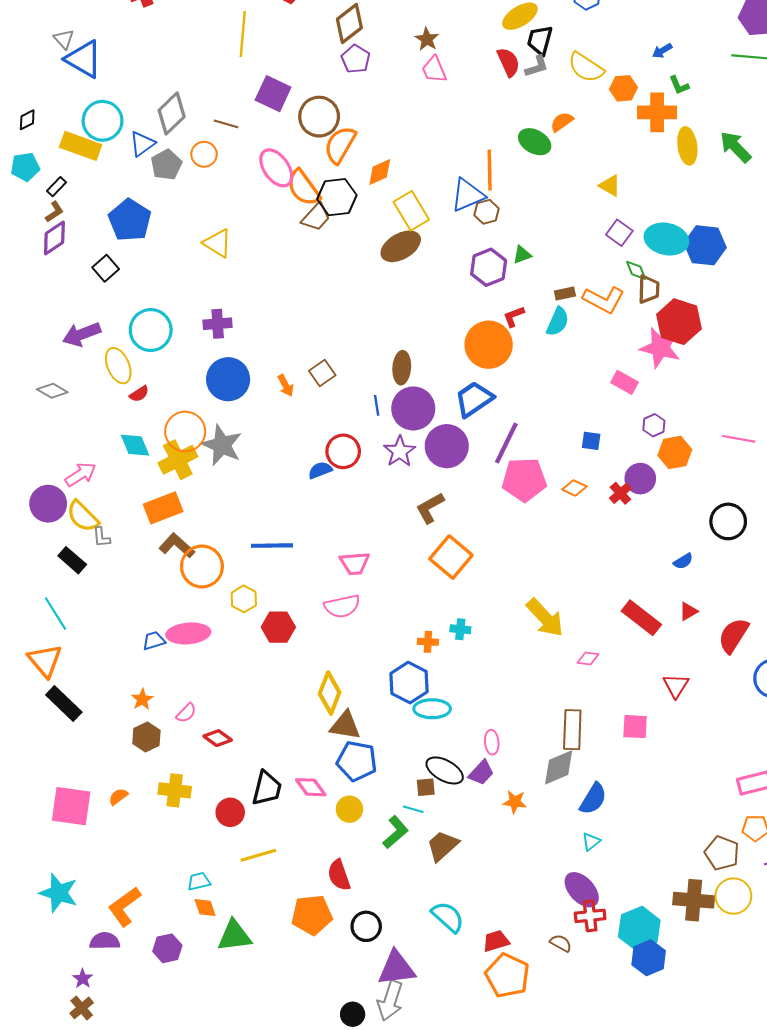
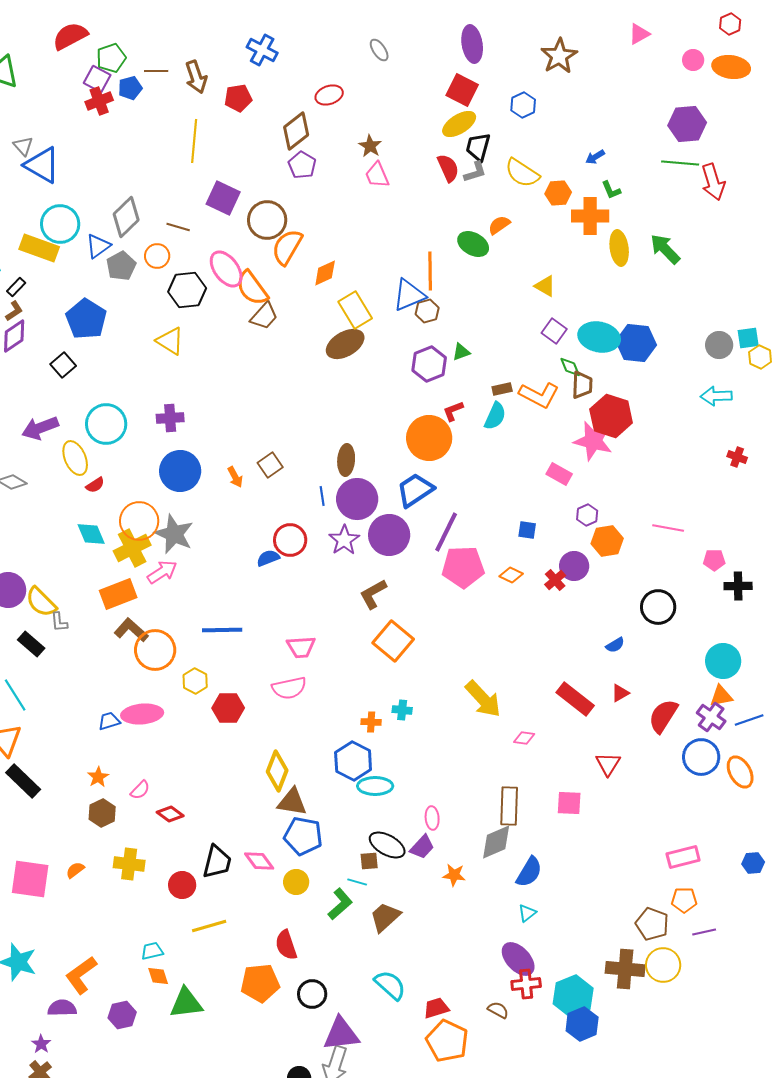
black hexagon: (337, 197) -> (187, 290), moved
pink arrow: (81, 474) -> (162, 572), moved

